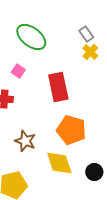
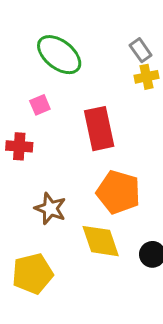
yellow cross: (90, 52) -> (146, 77), turned 35
pink square: (18, 71) -> (40, 105), turned 32

